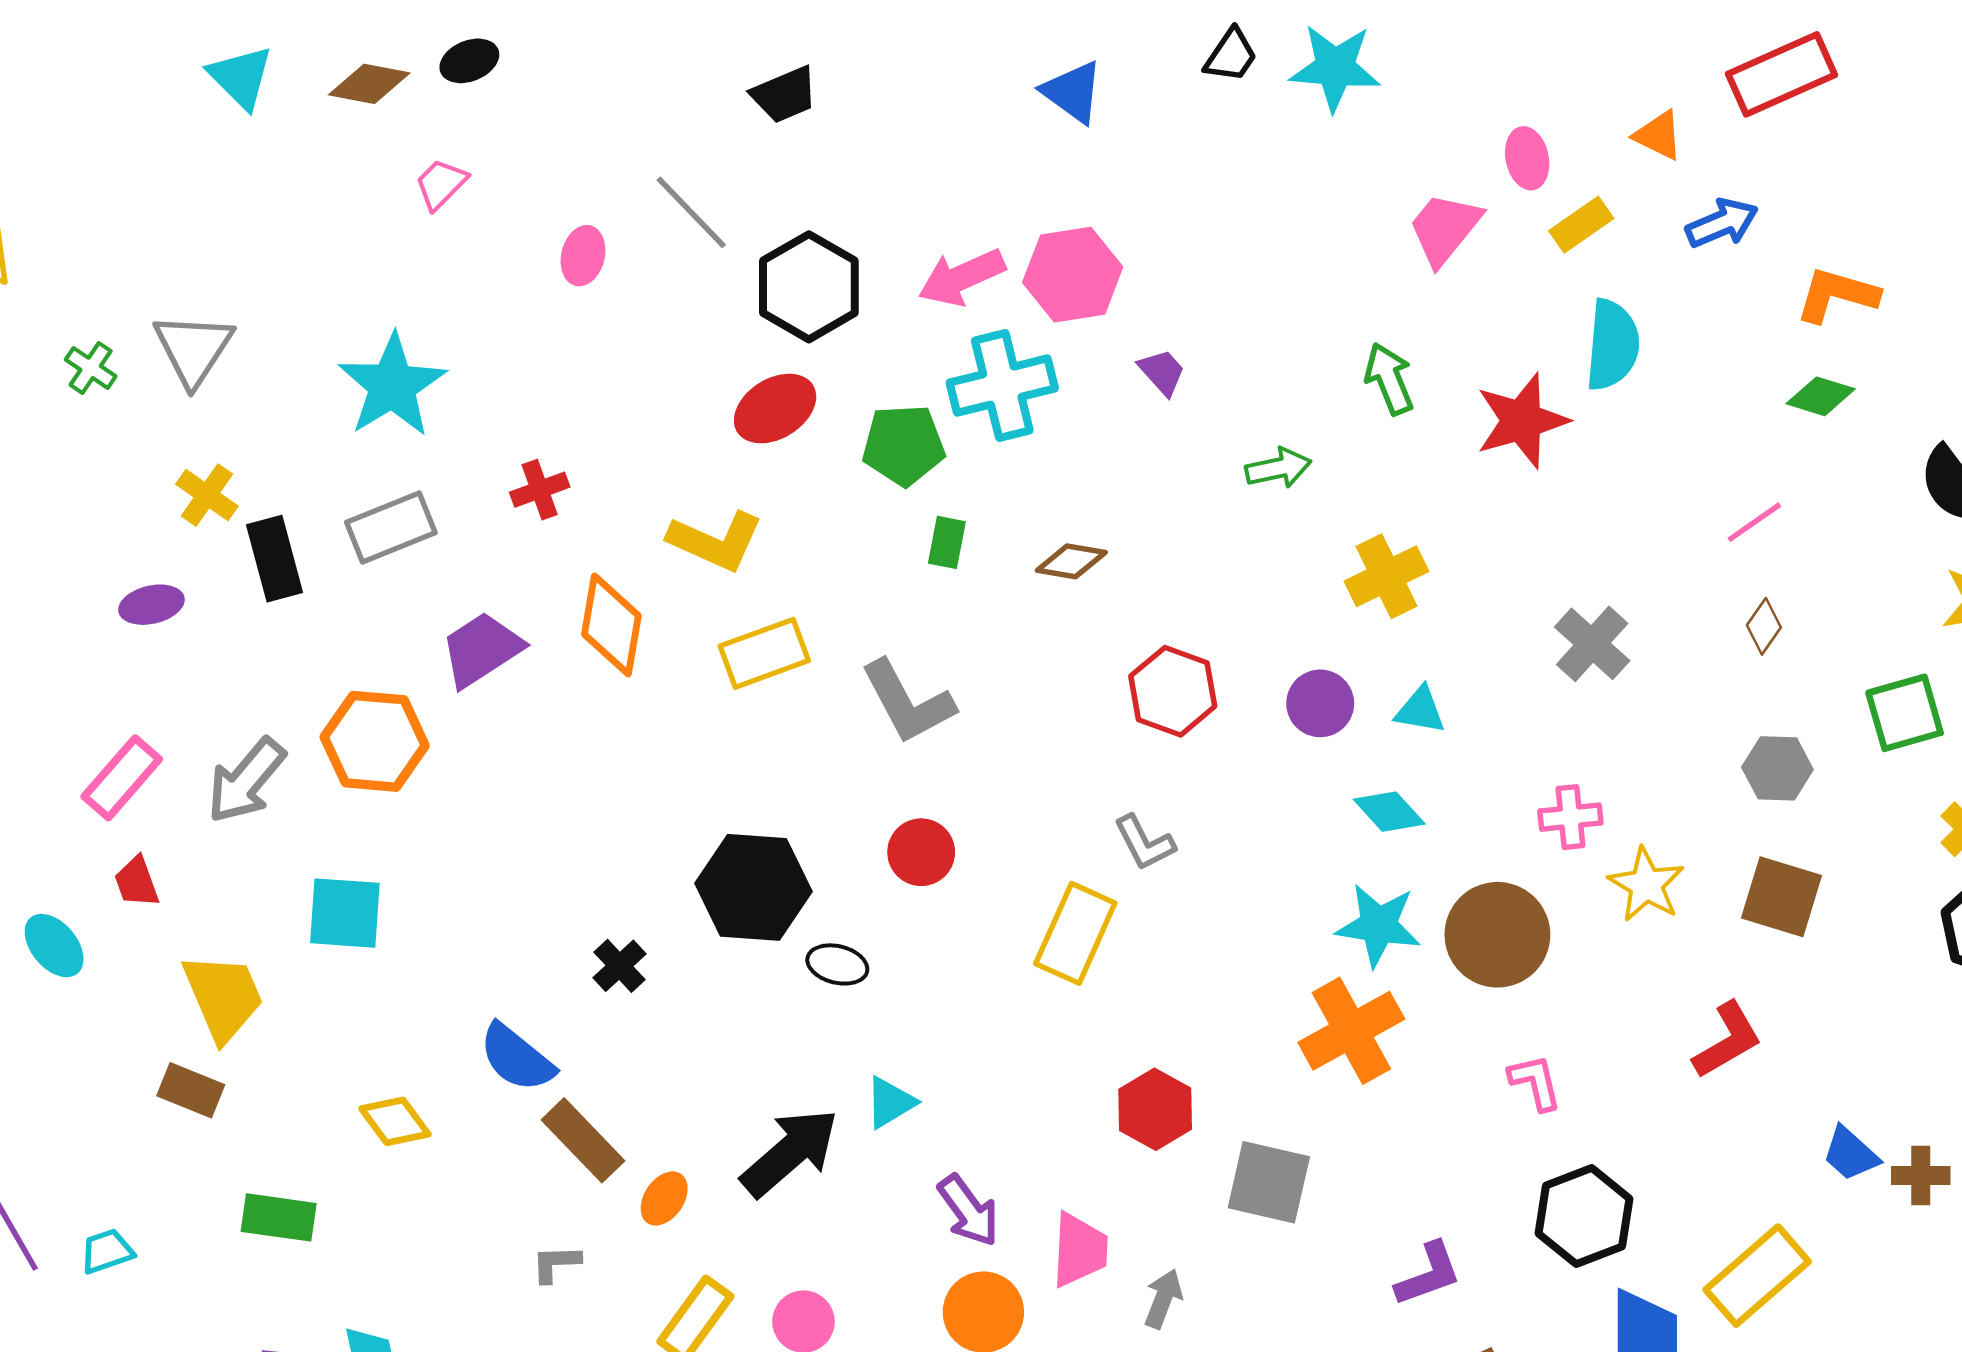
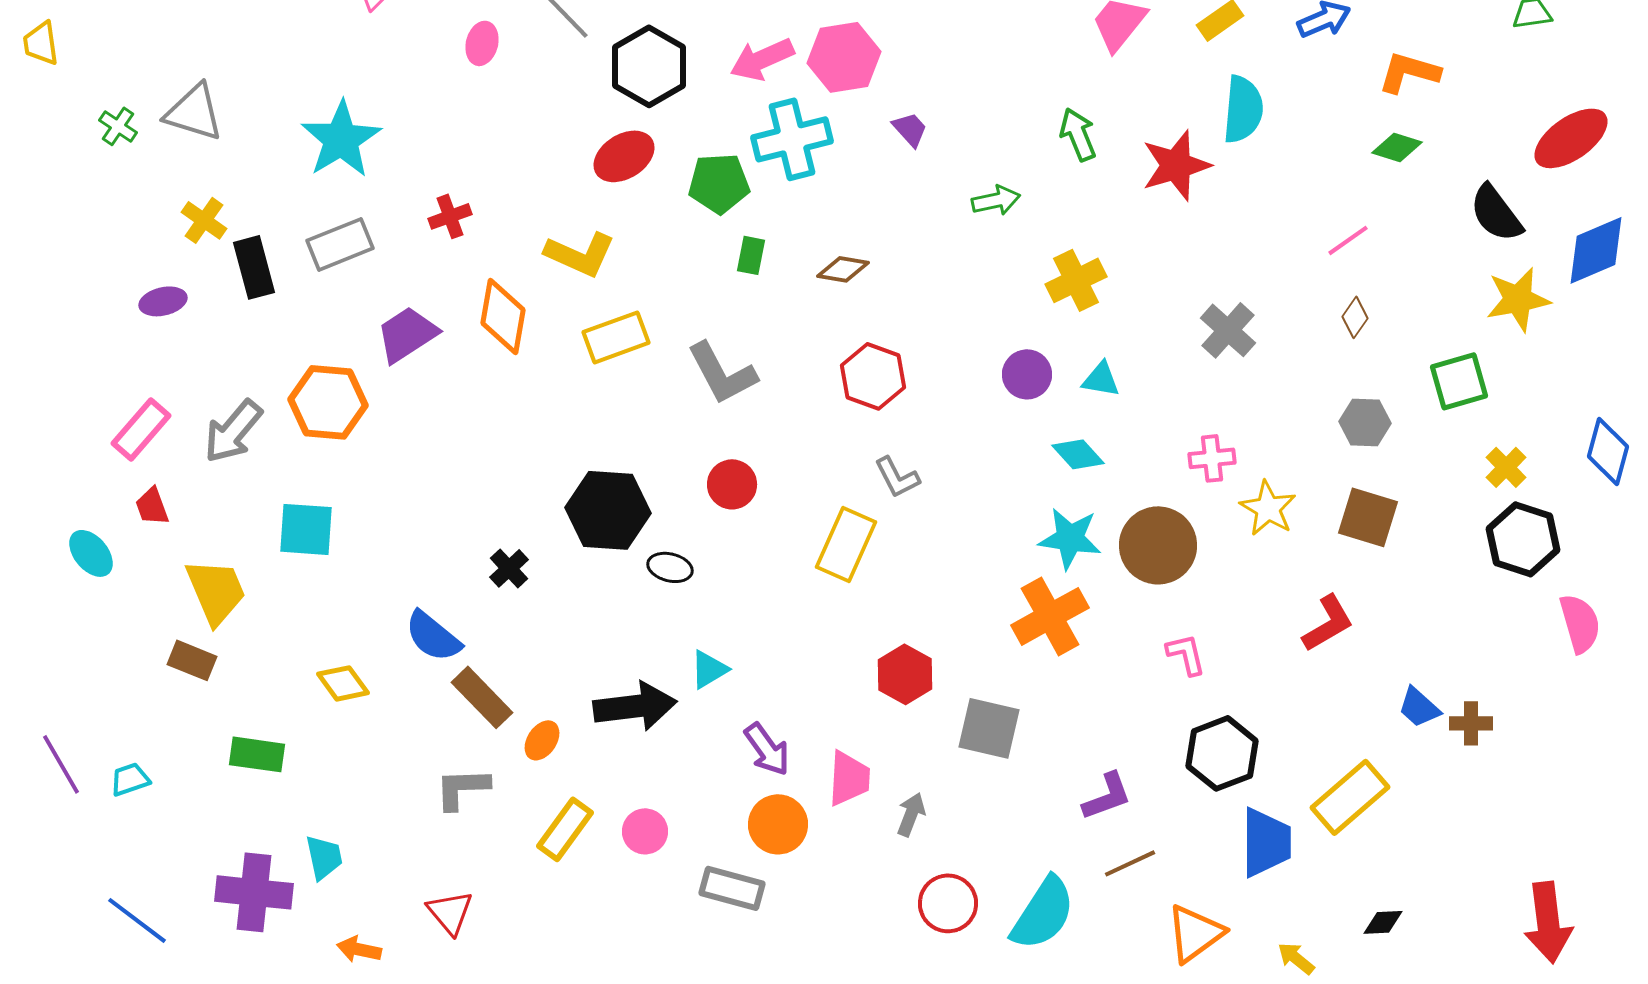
gray triangle: (193, 349) -> (194, 112), turned -46
red hexagon: (1173, 691) -> (873, 376), moved
black arrow: (790, 1153) -> (635, 706), turned 34
gray L-shape: (556, 1263) -> (462, 788), size x1.5

